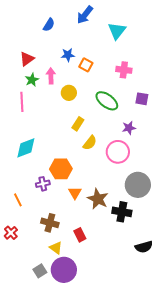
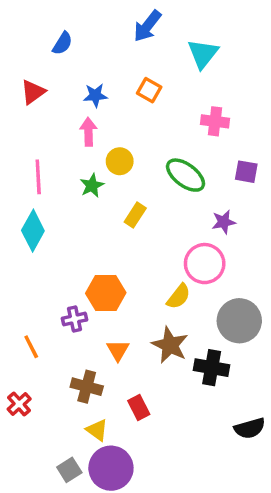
blue semicircle: (49, 25) -> (62, 43), moved
blue star: (68, 55) -> (95, 95), moved
red triangle: (27, 59) -> (33, 92), moved
orange square: (86, 65) -> (149, 90), moved
green star: (32, 80) -> (92, 186), moved
yellow semicircle: (90, 143) -> (179, 296), moved
cyan diamond: (26, 148) -> (33, 231), moved, turned -40
orange triangle: (75, 193) -> (118, 350), moved

